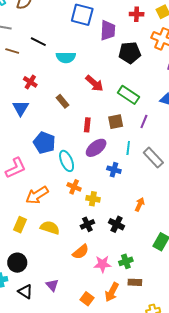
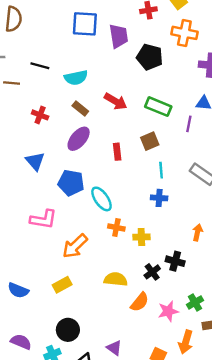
black pentagon: (130, 53) -> (150, 57), turned 30
brown rectangle: (62, 101) -> (80, 108), moved
blue triangle: (21, 108) -> (35, 161), moved
purple line: (144, 121) -> (189, 124), moved
purple ellipse: (96, 148) -> (79, 139), moved
cyan line: (128, 148) -> (161, 170), moved
pink L-shape: (16, 168) -> (43, 219), turned 45
black cross: (87, 224) -> (152, 272), moved
yellow rectangle: (20, 225) -> (62, 285), turned 49
yellow semicircle: (50, 228) -> (116, 279), moved

